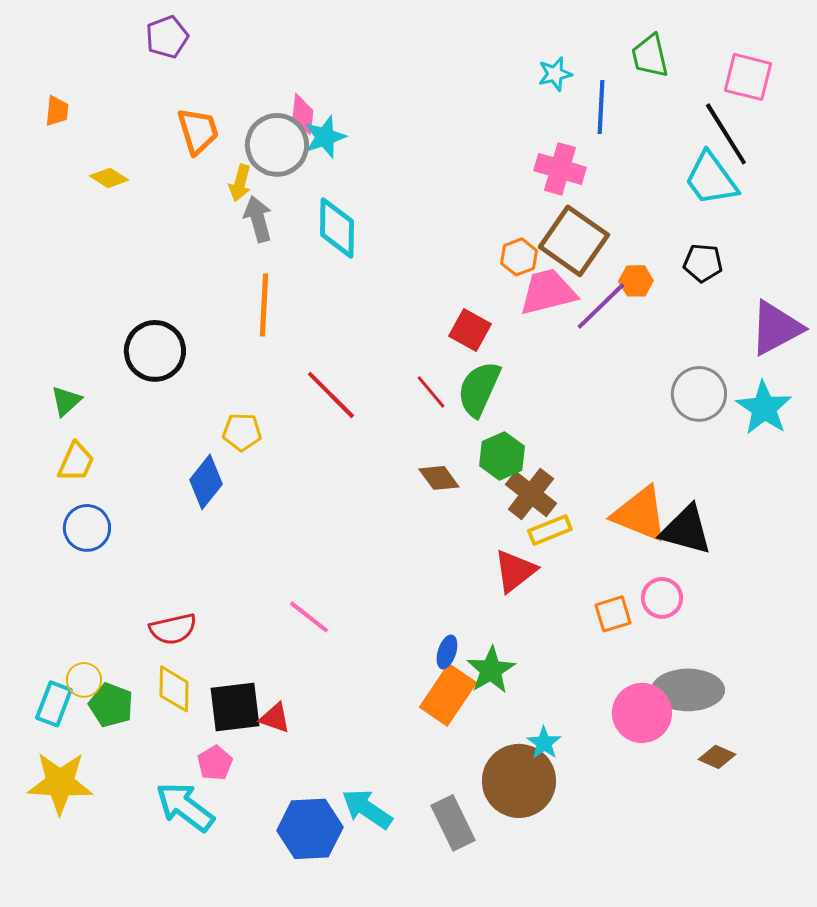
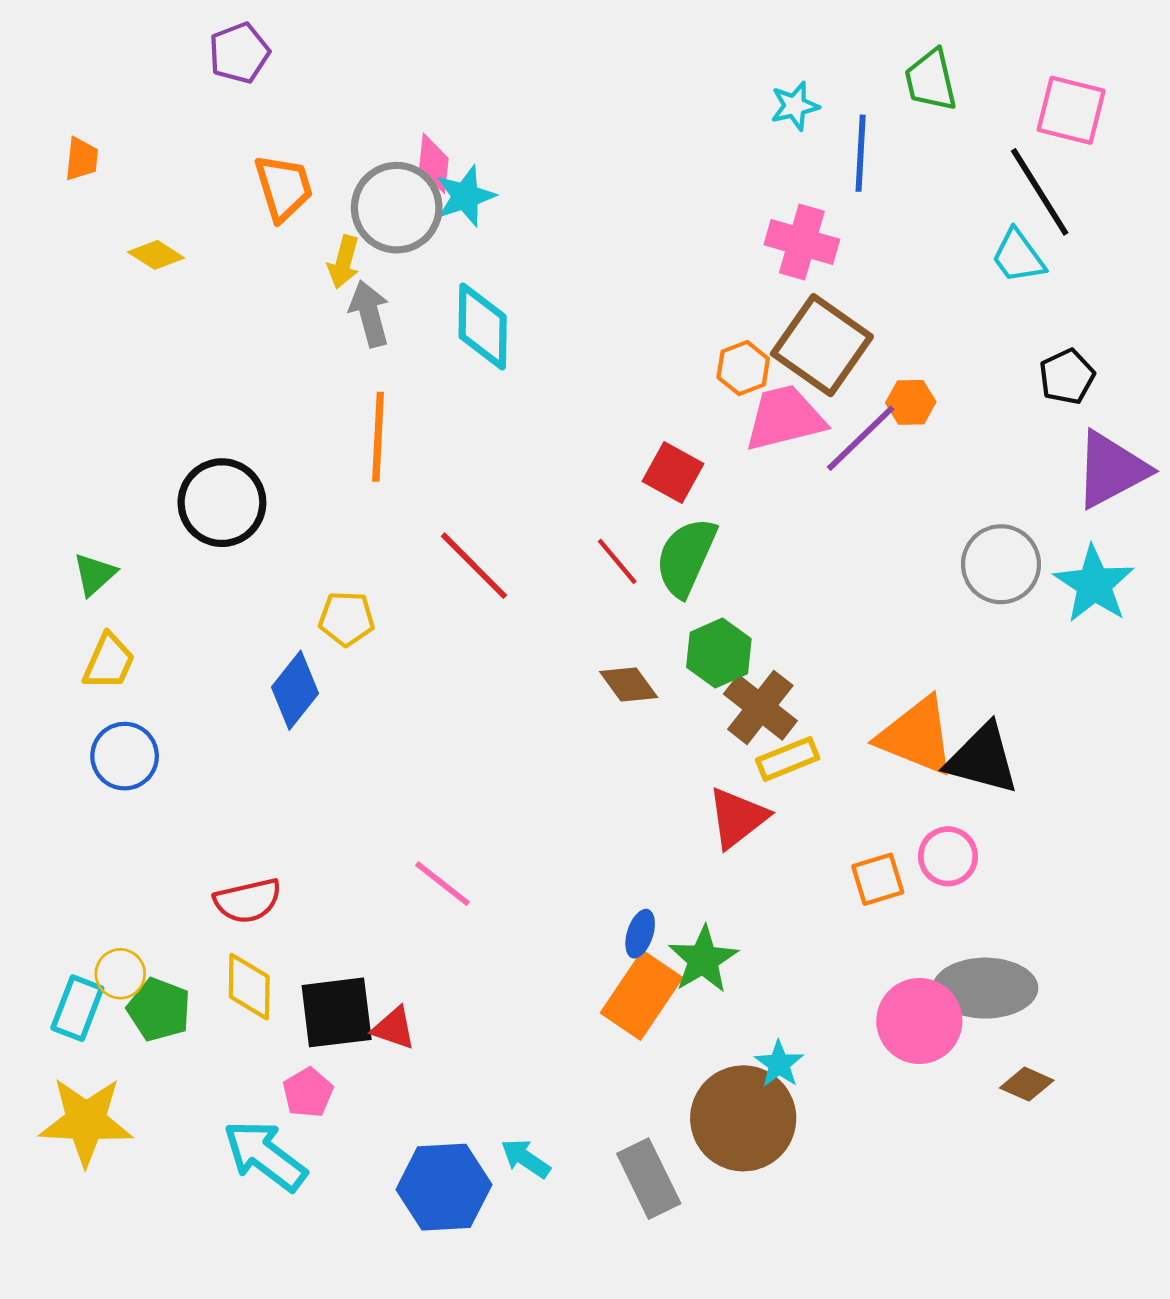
cyan trapezoid: (711, 179) -> (1018, 256), size x0.7
black pentagon: (703, 263) -> (1067, 377), moved, turned -30
cyan arrow: (367, 809) -> (526, 1158), size x0.7

